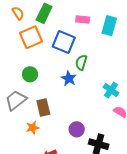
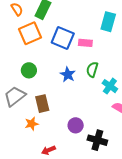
pink rectangle: (83, 19) -> (85, 43), moved
green semicircle: (81, 62) -> (92, 70), moved

